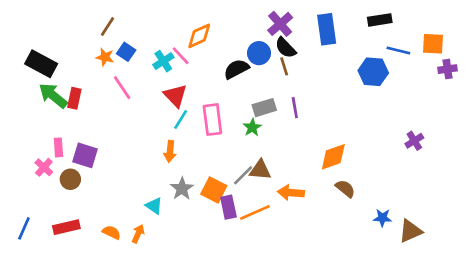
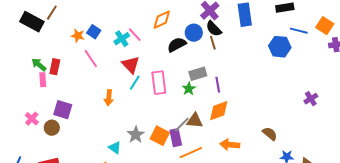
brown line: (108, 27) -> (52, 13), moved
orange diamond: (199, 36) -> (162, 20), moved
orange square: (433, 44) -> (325, 26), turned 30
black rectangle: (41, 64) -> (32, 22), moved
green arrow: (53, 96) -> (39, 65), size x0.7
purple line: (295, 108) -> (218, 85), moved
pink rectangle: (58, 147) -> (43, 80), moved
orange arrow: (170, 151) -> (109, 98), moved
orange diamond: (333, 157) -> (219, 111), moved
brown semicircle: (345, 189) -> (270, 134), moved
orange arrow: (291, 193) -> (230, 145), moved
purple rectangle: (228, 207) -> (176, 138), moved

